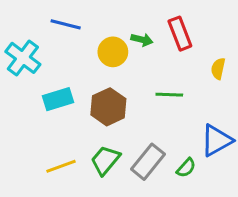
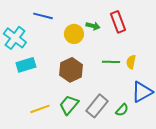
yellow semicircle: (218, 69) -> (131, 62), moved
cyan rectangle: (58, 99) -> (26, 65), moved

